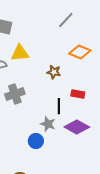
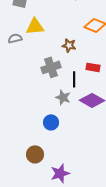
gray cross: (15, 94) -> (51, 67), moved
blue circle: (36, 141) -> (51, 122), moved

